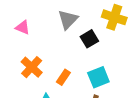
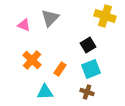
gray triangle: (68, 20) -> (50, 18), moved
black square: (89, 39) -> (88, 45), moved

